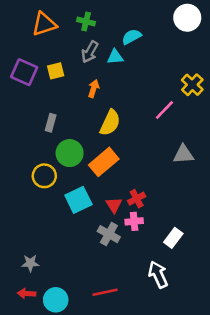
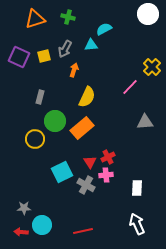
gray arrow: (90, 52) -> (65, 49), moved
cyan square: (78, 200) -> (62, 172), moved
white rectangle: (173, 238) -> (137, 188), turned -35
white arrow: (158, 275) -> (137, 224), moved
cyan circle: (56, 300) -> (42, 225), moved

